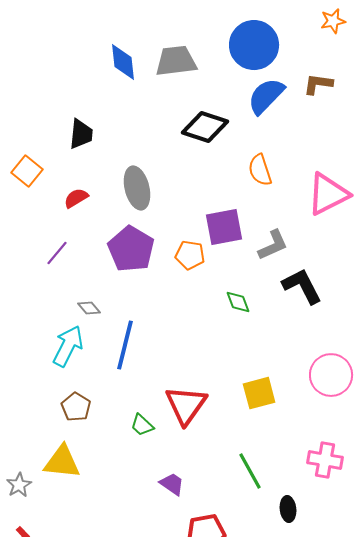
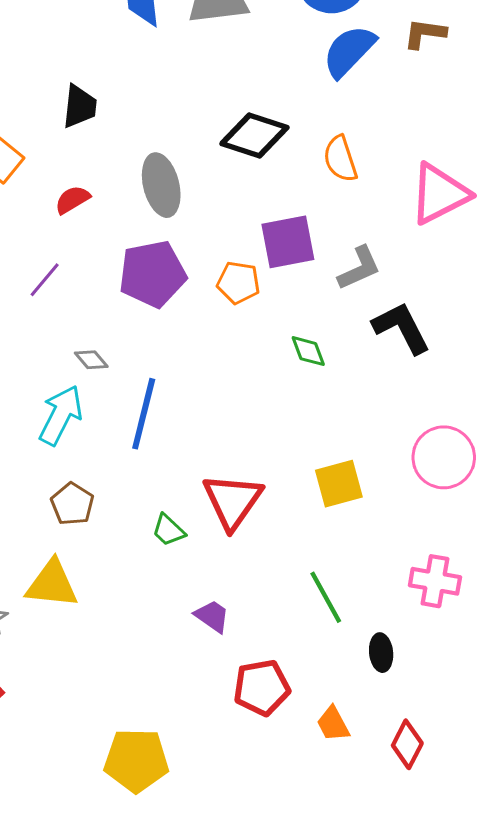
black diamond: (205, 127) -> (254, 136), moved
purple pentagon: (131, 249) -> (152, 274), turned 30

